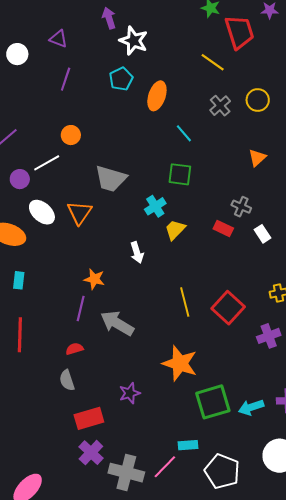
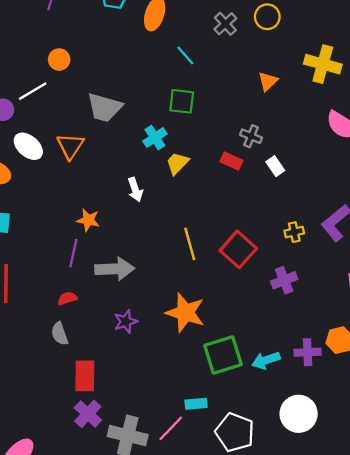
gray arrow: (117, 323) -> (115, 269), turned 148
purple star: (130, 393) -> (126, 321), moved
red rectangle: (89, 418) -> (85, 376), turned -72

